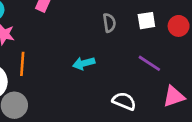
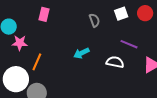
orange line: (22, 64) -> (37, 62), turned 30
white semicircle: (124, 101) -> (115, 62), moved

